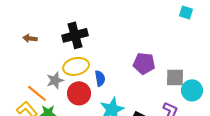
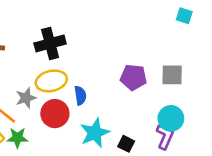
gray square: (175, 77) -> (172, 75), moved
cyan circle: (192, 90) -> (171, 118), moved

